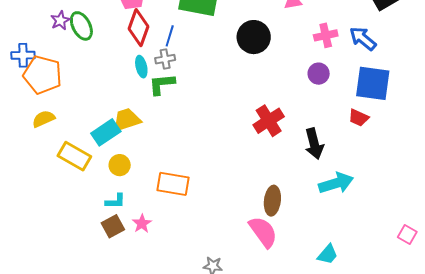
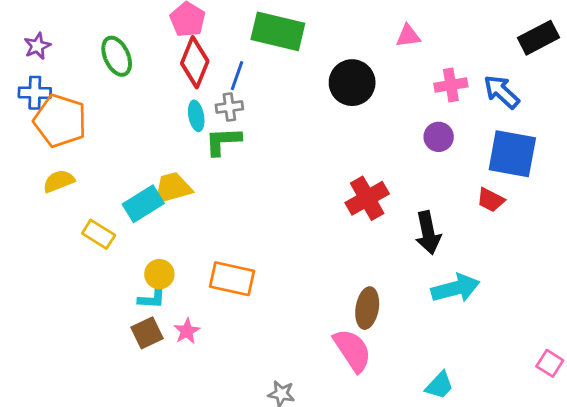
purple star: (60, 20) -> (37, 46), moved
yellow rectangle: (74, 156) -> (99, 234), size x0.7
yellow circle: (120, 165) -> (159, 274), moved

